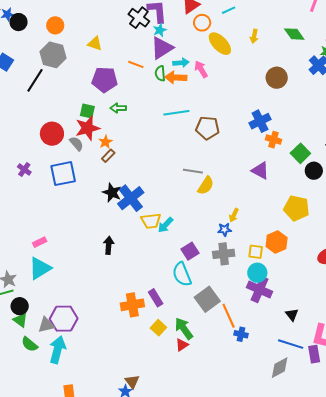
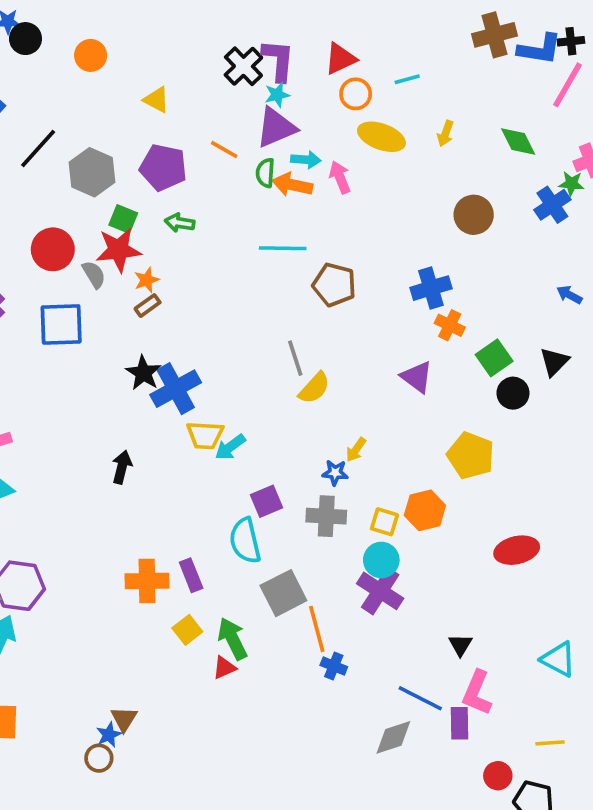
yellow ellipse: (220, 44) -> (381, 137), turned -35
gray hexagon: (53, 55) -> (92, 172), moved
gray line: (193, 171) -> (295, 358), turned 54
black triangle: (292, 315) -> (460, 645), moved

